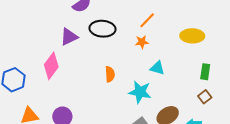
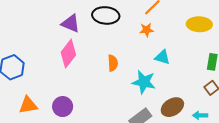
purple triangle: (69, 37) -> (71, 23), turned 48
pink diamond: (51, 66) -> (68, 54), moved

